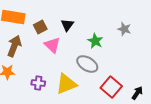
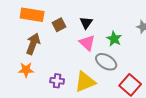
pink triangle: (52, 45) -> (87, 43), moved

